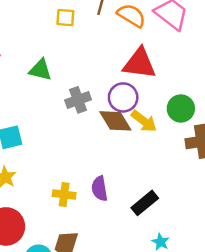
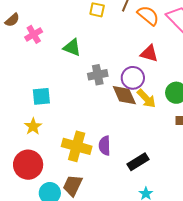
red triangle: (139, 63) -> (149, 53), size x0.7
yellow cross: (64, 195) -> (77, 146), size x1.6

